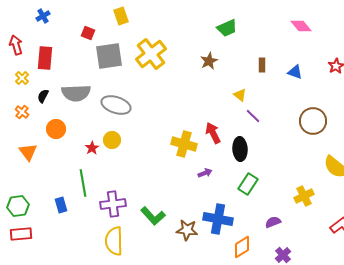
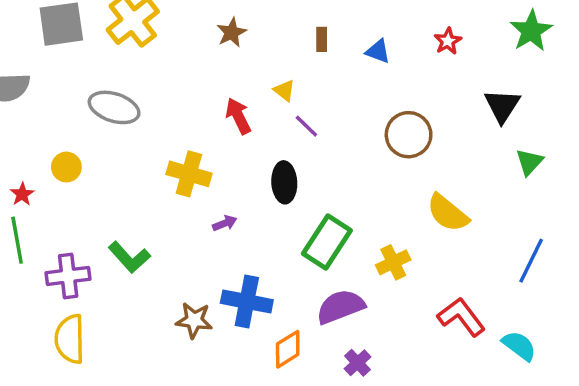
gray ellipse: (116, 105) -> (114, 107), moved
red arrow: (213, 133) -> (238, 116), moved
red star: (92, 148) -> (22, 194), moved
green rectangle: (248, 184) -> (327, 242), moved, size x1.4
green L-shape: (153, 216) -> (129, 257), moved
purple semicircle: (273, 222) -> (340, 307), size x1.8

